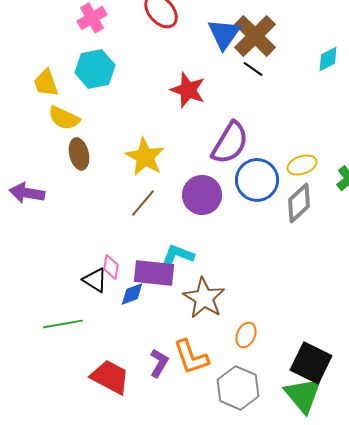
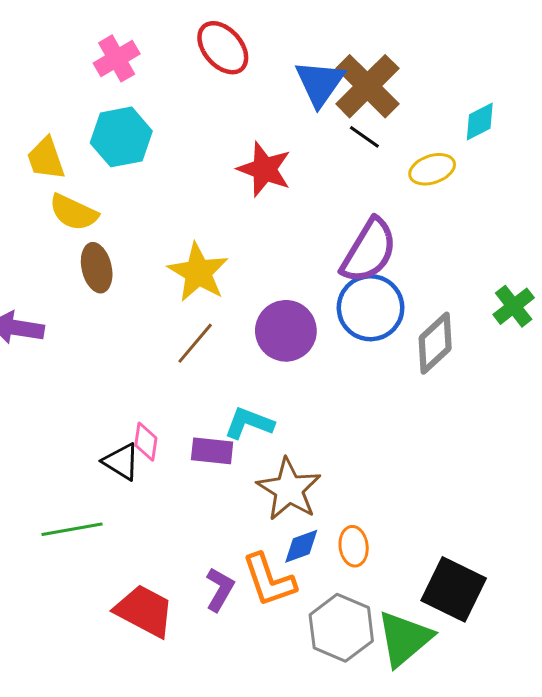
purple semicircle: (230, 143) -> (369, 251), moved
yellow ellipse: (302, 165) -> (432, 169), moved
purple rectangle: (154, 273) -> (212, 451), size x0.7
blue diamond: (132, 294) -> (301, 546), moved
orange ellipse: (246, 335) -> (354, 546), turned -30
green triangle: (303, 395) -> (404, 639), moved, turned 30

